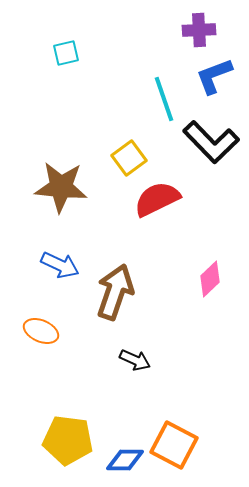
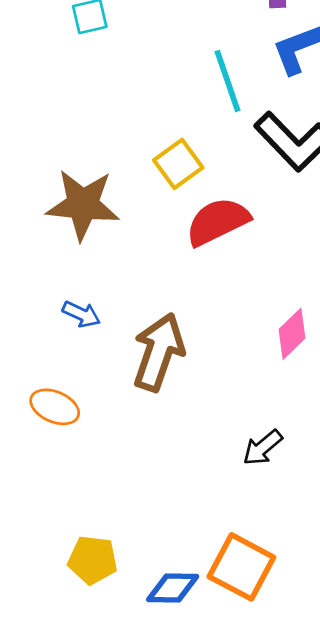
blue arrow: (60, 265) -> (81, 314), size x0.7
black arrow: (135, 360) -> (263, 448), moved, turned 116
yellow pentagon: (68, 440) -> (93, 560), size x0.7

